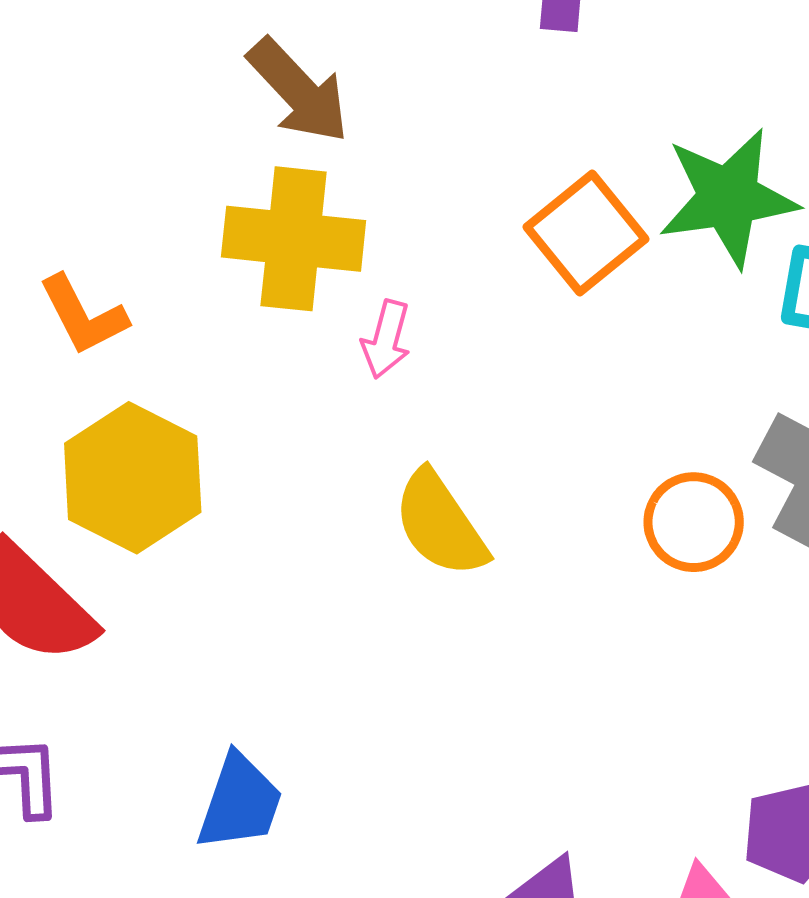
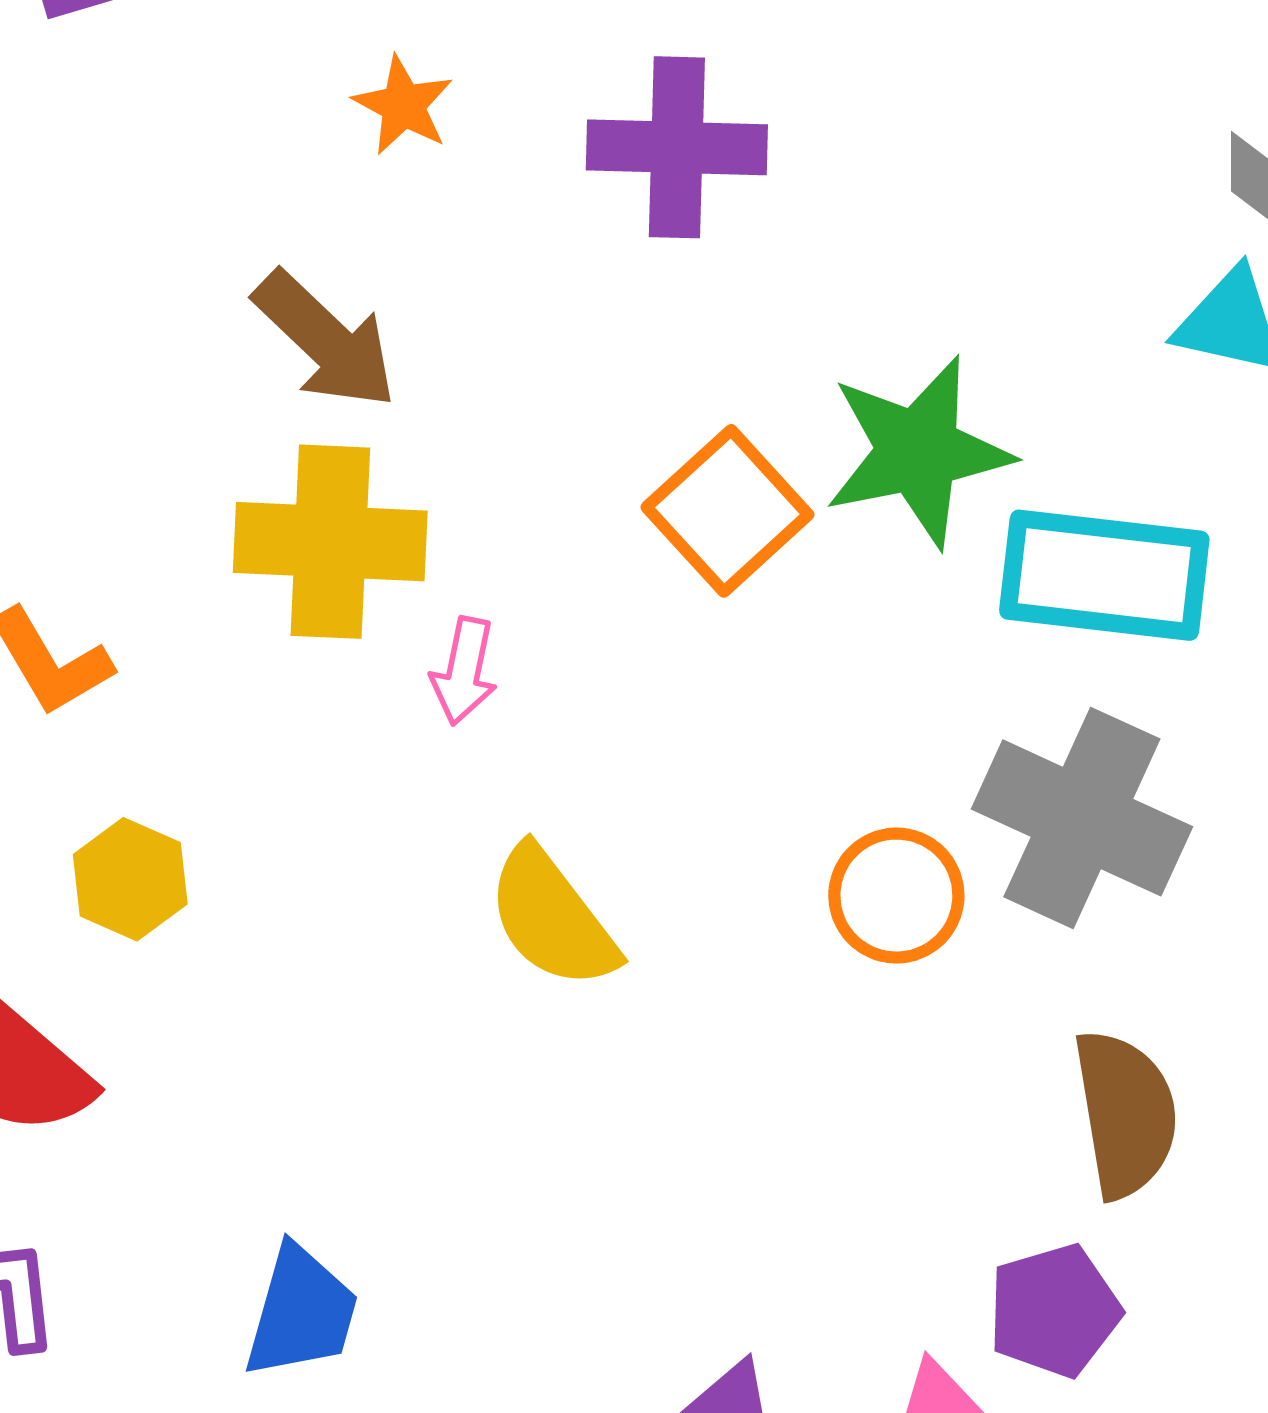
yellow hexagon: (133, 478) -> (130, 879), size x0.6

